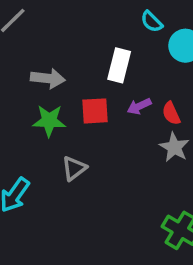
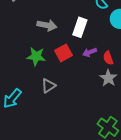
gray arrow: (48, 78) -> (47, 25), moved
red square: (95, 111) -> (63, 53), turned -30

